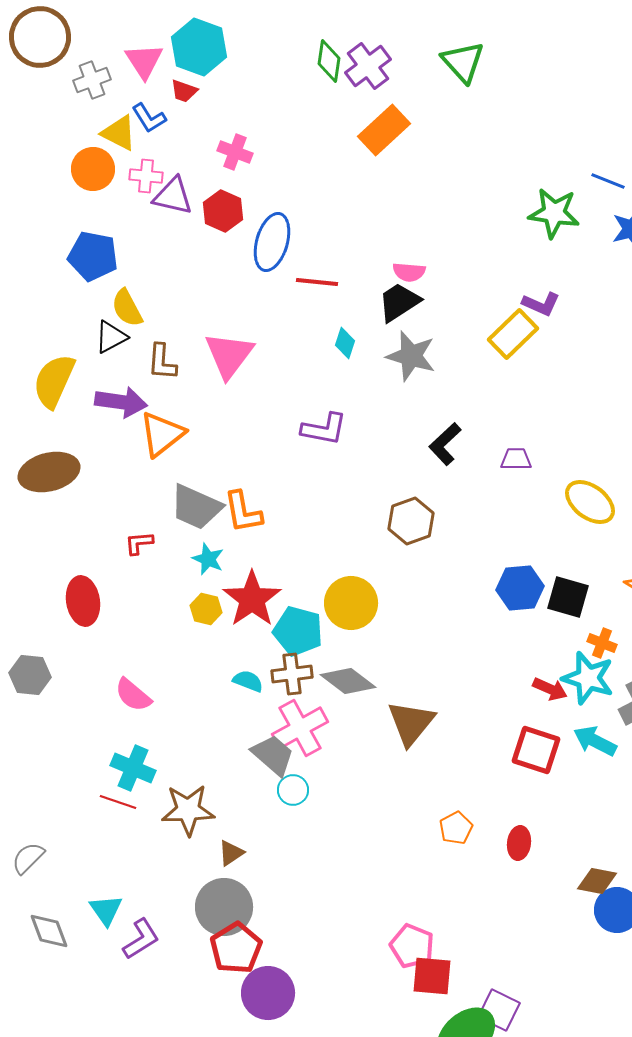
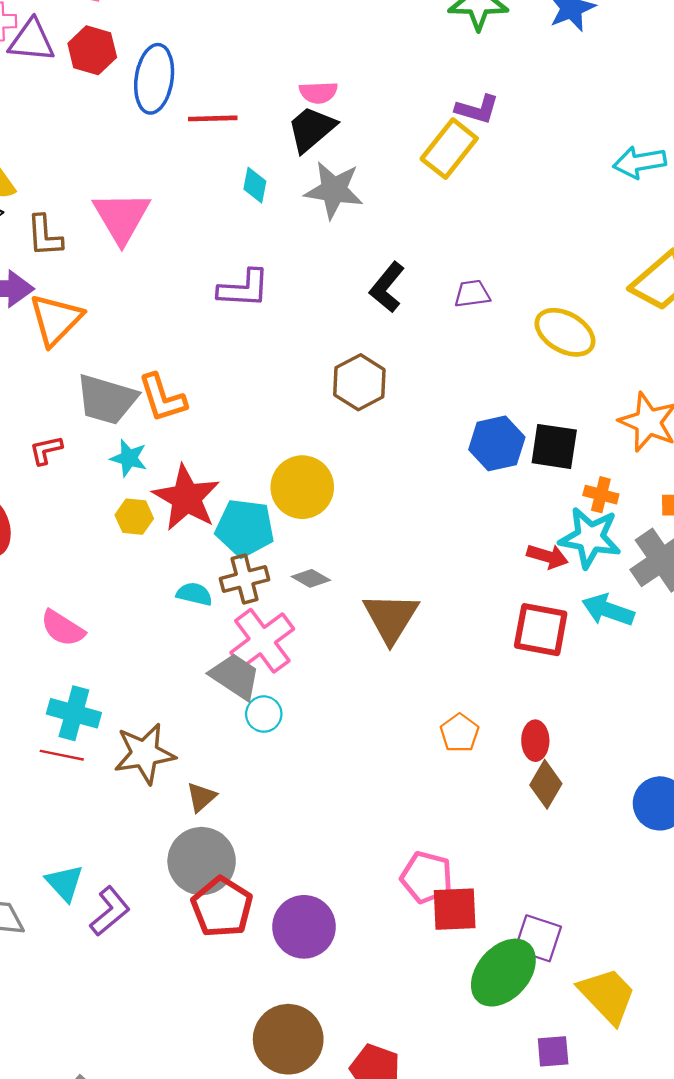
gray diamond: (348, 681) -> (311, 578), size x0.6
brown diamond: (597, 881) -> (546, 784), moved, turned -63
purple circle: (268, 993) -> (304, 927), moved

